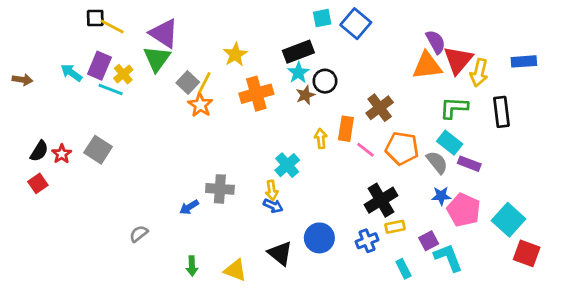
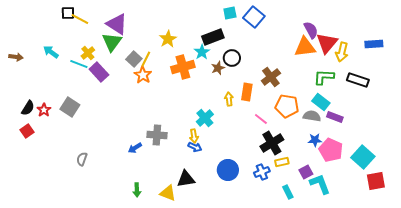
purple rectangle: (99, 66) -> (99, 72), moved, turned -66
cyan star: (298, 73) -> (202, 52), moved
black rectangle: (501, 112) -> (358, 80), turned -65
pink line: (366, 150) -> (261, 119), moved
gray semicircle: (437, 162) -> (312, 116), turned -42
gray semicircle: (139, 234) -> (82, 159), moved, turned -32
black triangle: (280, 253) -> (186, 179), moved, turned -48
red square: (527, 253) -> (376, 181), turned -30

